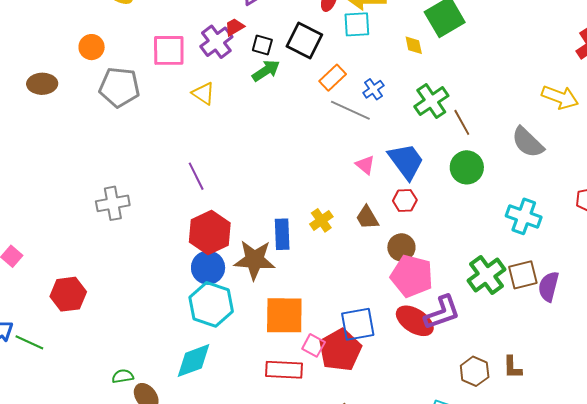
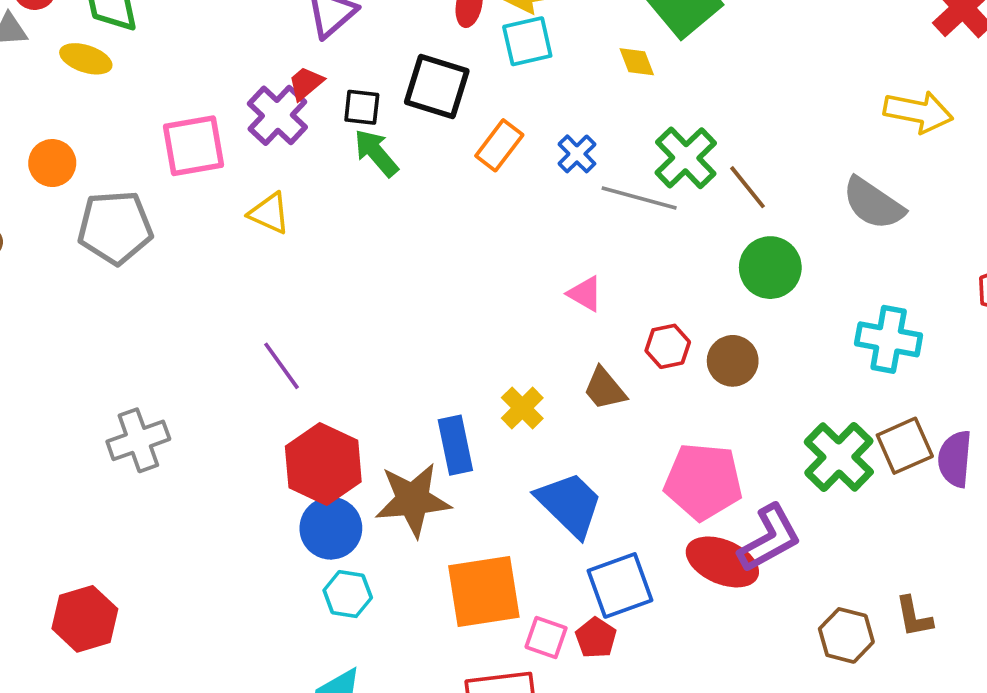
green arrow: (266, 71) -> (376, 153), turned -88
gray line: (350, 110) -> (639, 198), moved
blue trapezoid: (406, 161) -> (570, 504), moved
brown circle: (401, 247) -> (733, 361), moved
cyan hexagon: (211, 304) -> (348, 594), size x0.6
red pentagon: (340, 350) -> (596, 638), size x0.5

